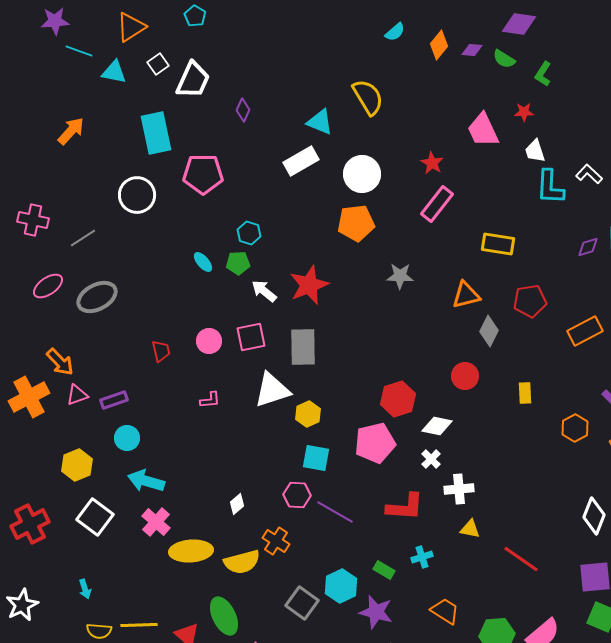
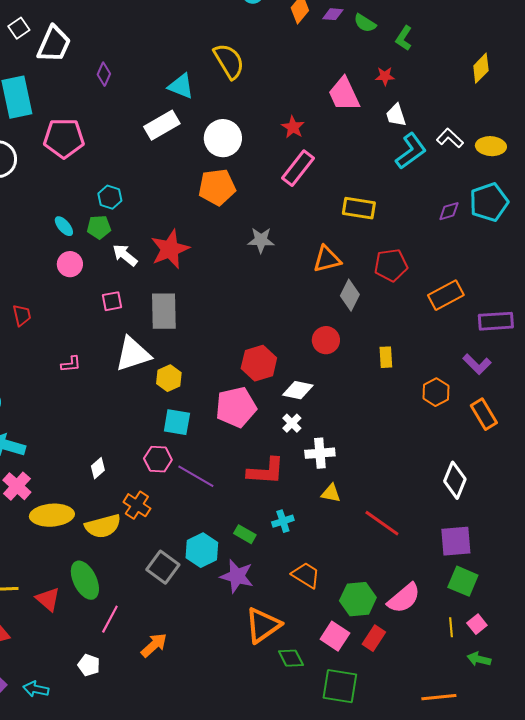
cyan L-shape: (550, 187) -> (411, 151), turned -129
pink square: (251, 337) -> (112, 301), size x0.7
pink circle: (209, 341) -> (70, 264), moved

